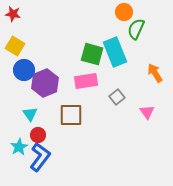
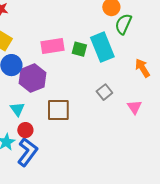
green square: (92, 54) -> (79, 49), size x0.7
pink rectangle: (86, 81) -> (52, 46), moved

